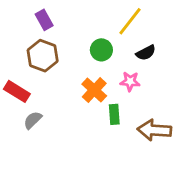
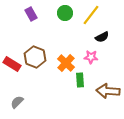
green circle: (101, 50) -> (65, 13), moved
brown hexagon: (43, 56) -> (35, 57), moved
gray semicircle: (33, 120) -> (17, 102), moved

